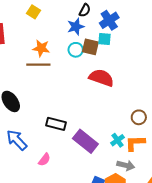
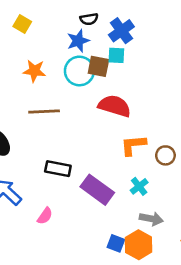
black semicircle: (85, 10) -> (89, 19), turned 56
cyan circle: (76, 50) -> (79, 71), size x1.5
brown line: (38, 65) -> (44, 112), moved
orange L-shape: (135, 143) -> (133, 145), moved

